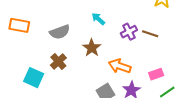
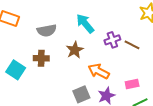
cyan arrow: (98, 19) -> (85, 23), size x1.5
brown cross: (58, 61) -> (41, 58), turned 35

